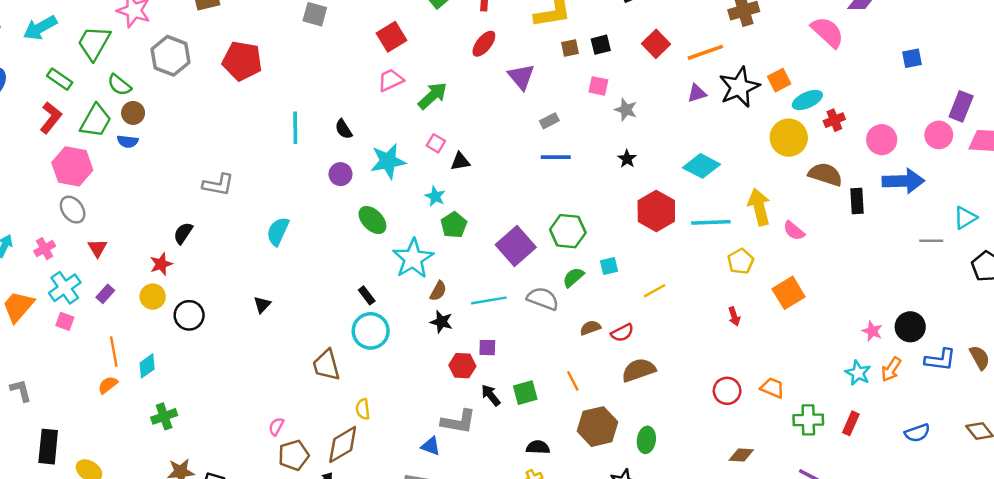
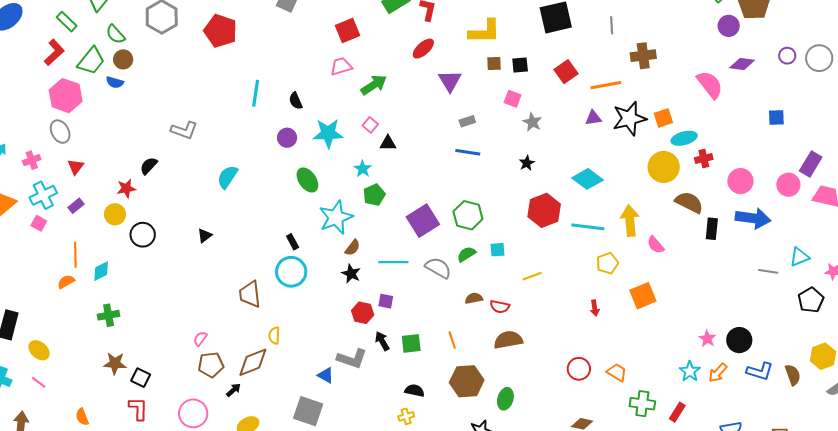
red semicircle: (622, 333) -> (500, 307), turned 30

